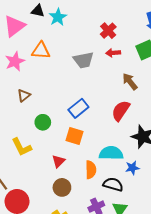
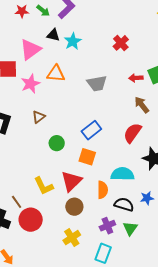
red cross: (108, 31) -> (121, 43), moved
red arrow: (113, 53) -> (136, 78), moved
yellow L-shape: (22, 147) -> (44, 186), moved
red triangle: (58, 161) -> (71, 181), size x1.6
blue star: (132, 168) -> (147, 198), moved

